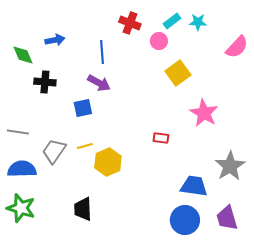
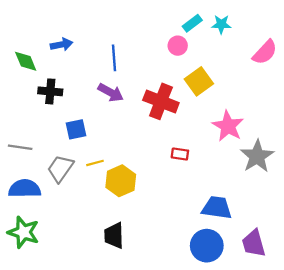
red cross: (130, 23) -> (161, 101), moved, size x1.4
blue square: (83, 108) -> (76, 129), moved
gray star: (230, 166) -> (257, 156), moved
black trapezoid: (83, 209) -> (114, 236), moved

